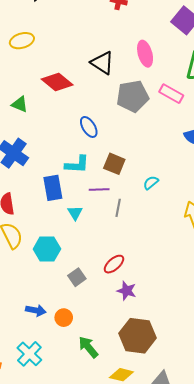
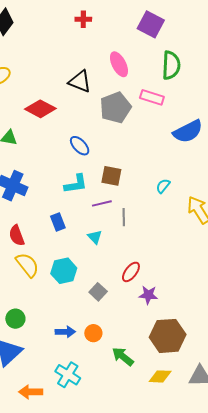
cyan semicircle: (151, 183) -> (163, 186), moved
blue rectangle: (53, 188) -> (58, 222), moved, size x0.7
cyan triangle: (75, 213) -> (95, 237), moved

